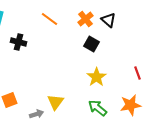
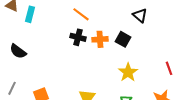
orange cross: (86, 19) -> (100, 39), moved, turned 35
black cross: (18, 42) -> (78, 37), moved

